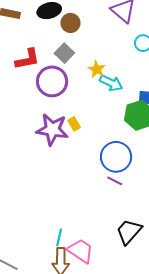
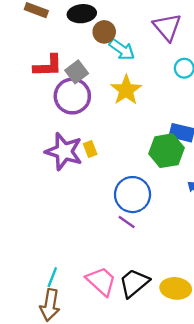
gray square: (64, 53) -> (77, 72), moved
yellow star: (97, 69) -> (126, 90), size x1.5
cyan arrow: (111, 83) -> (122, 50), moved
pink trapezoid: (80, 251) -> (101, 281), moved

